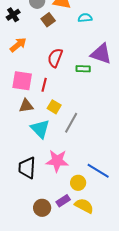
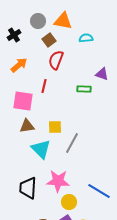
purple triangle: (101, 54) -> (102, 74), size x0.6
red semicircle: (55, 58) -> (56, 60), moved
red line: (44, 85) -> (44, 86), moved
yellow square: (54, 107) -> (55, 127), turned -32
yellow circle: (78, 183) -> (69, 202), moved

